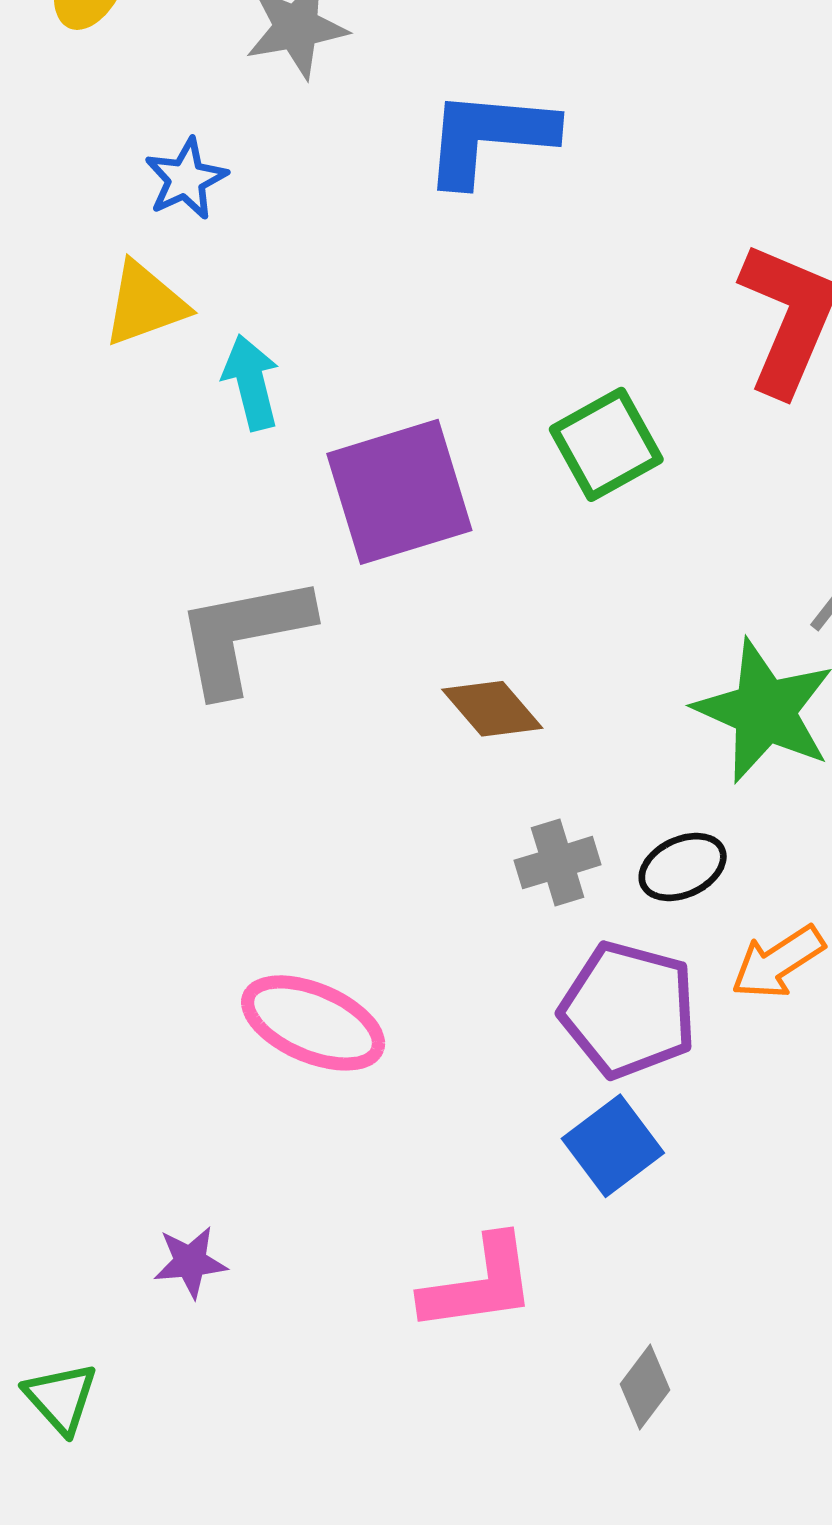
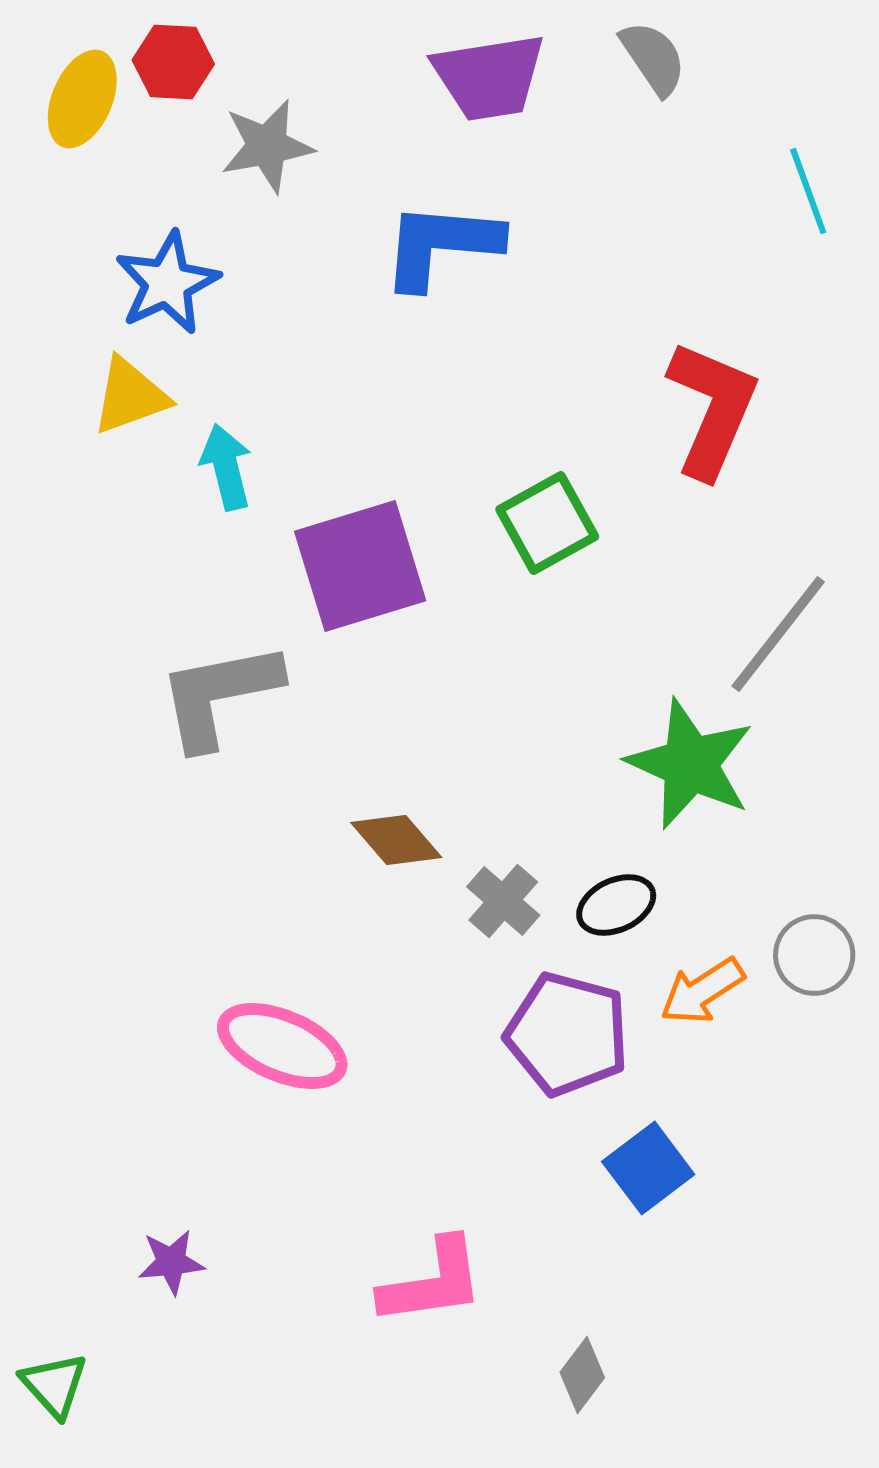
blue star: (186, 179) -> (167, 283), size x1.4
brown diamond: (492, 709) -> (396, 840), moved
gray cross: (558, 863) -> (503, 901), turned -32
blue square: (613, 1146) -> (648, 1168), moved

